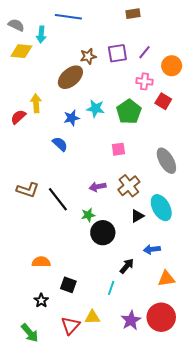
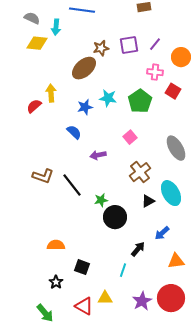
pink square: (118, 149) -> (130, 137), turned -32
purple arrow: (98, 187) -> (98, 155), moved
blue arrow: (152, 249) -> (162, 233), turned -35
red triangle: (70, 326) -> (84, 306), turned -42

